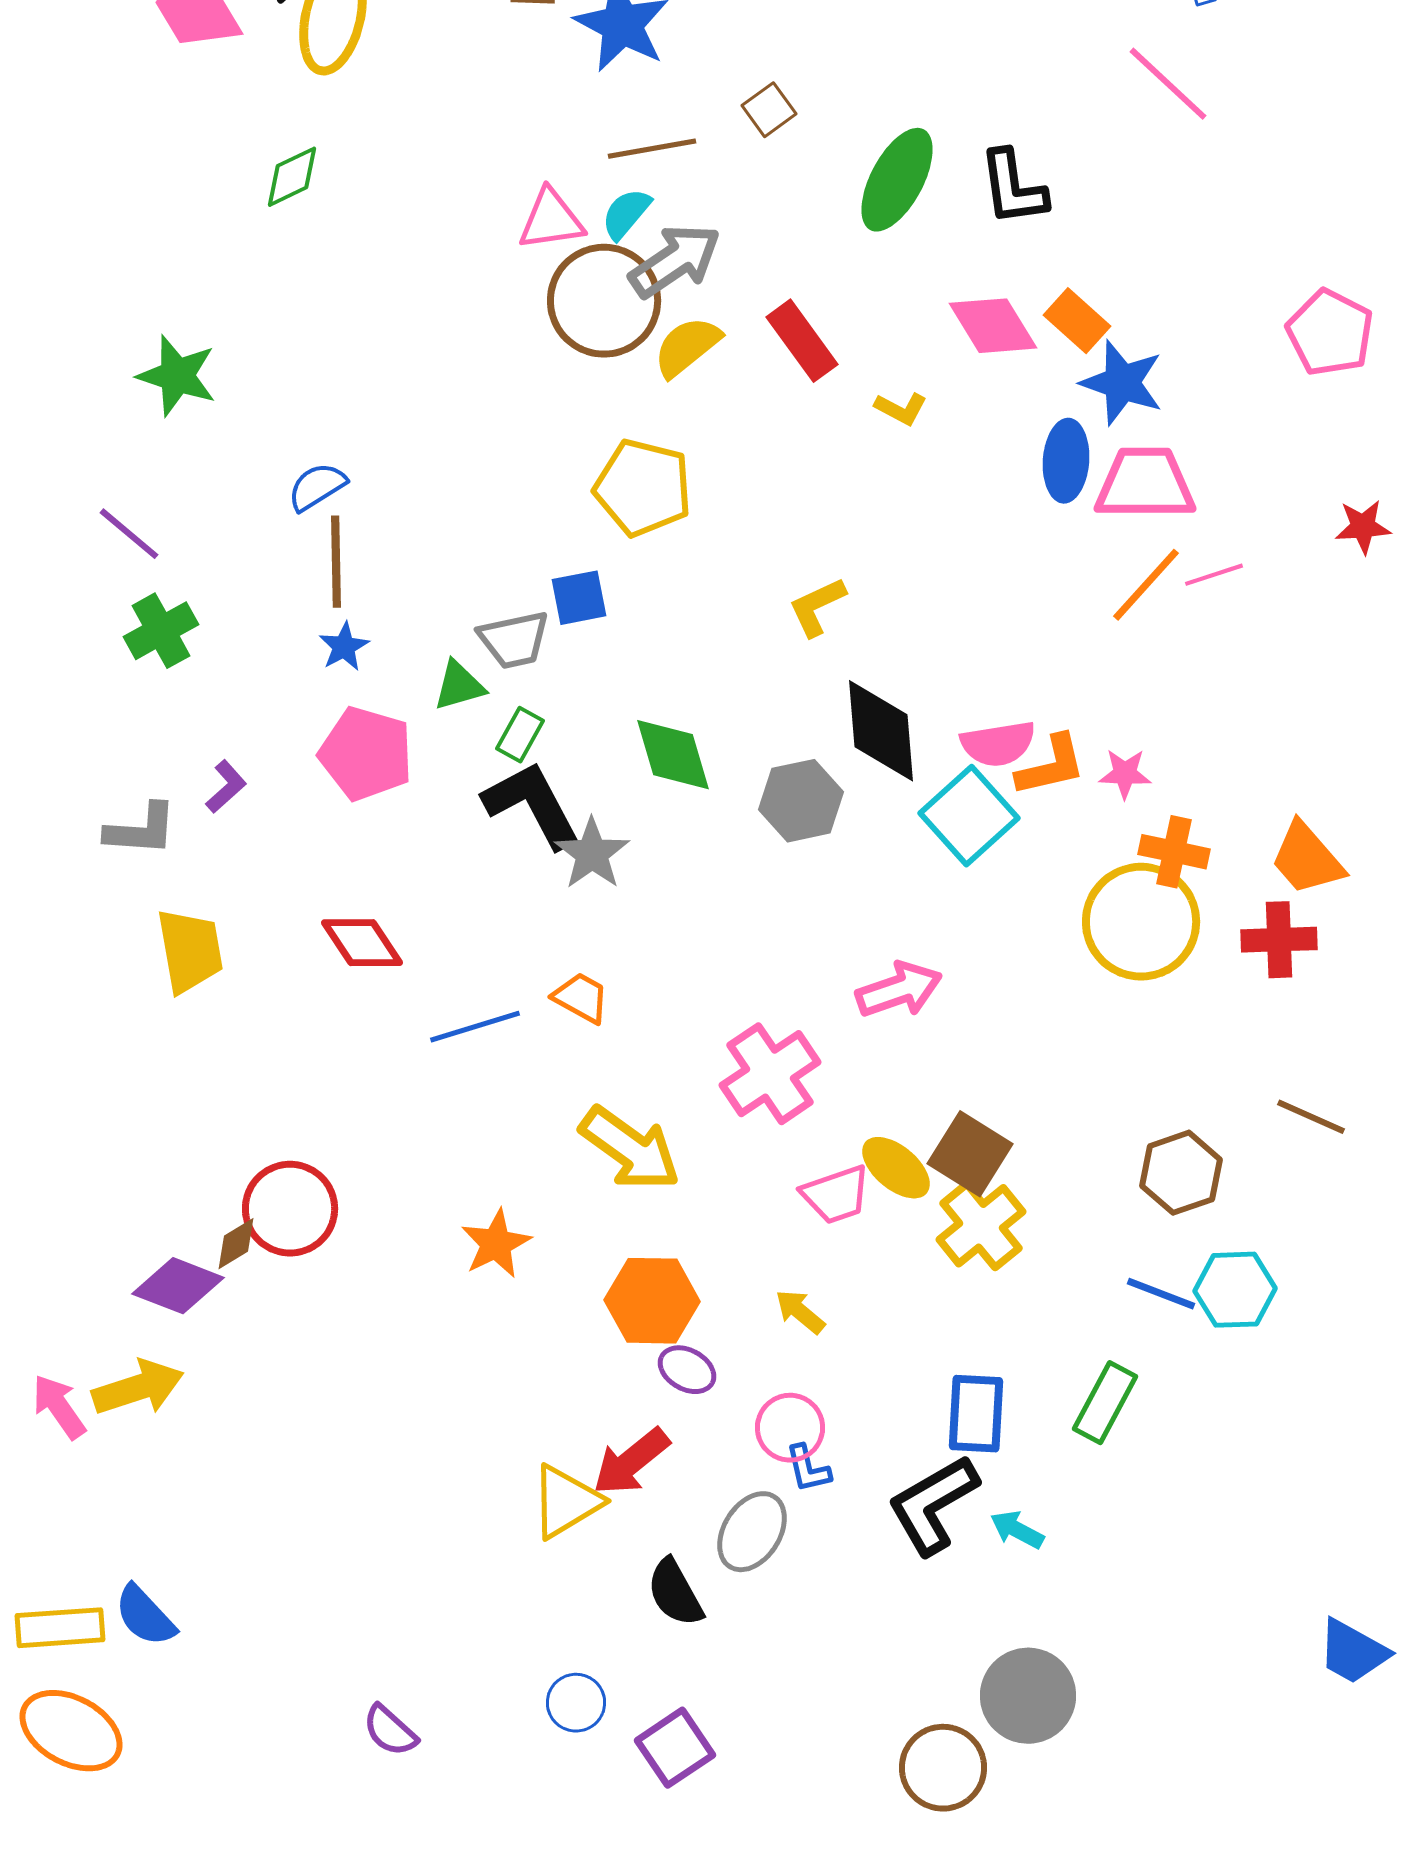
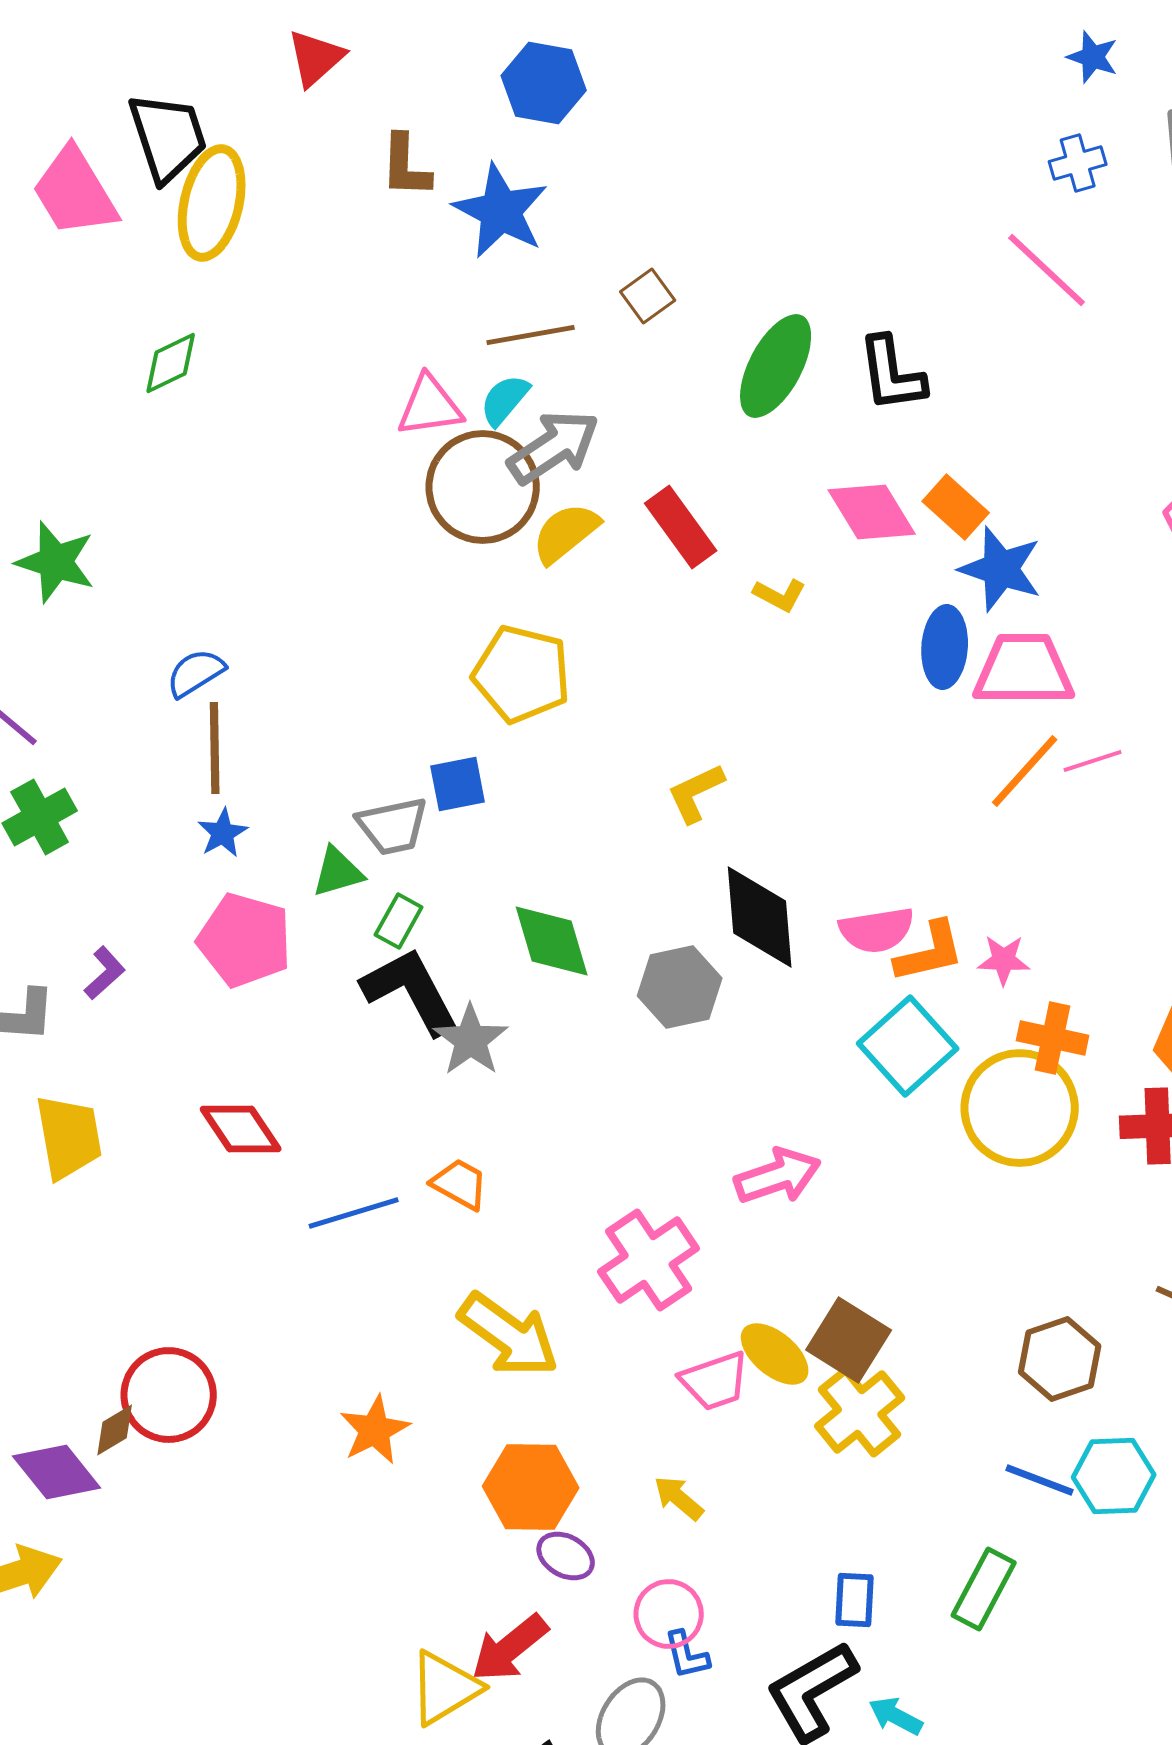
cyan square: (969, 816) -> (908, 1046), moved
purple diamond: (178, 1286) -> (57, 1472), turned 30
blue rectangle: (976, 1414) -> (855, 1600), size x0.7

